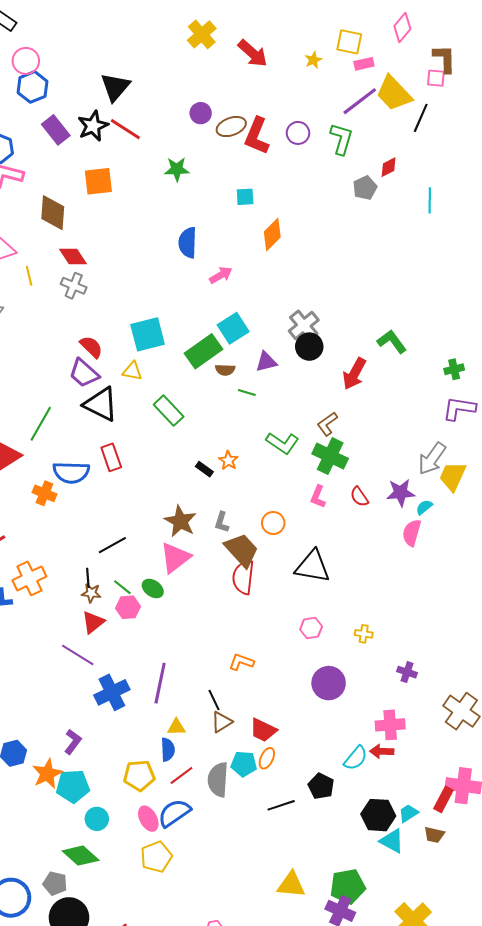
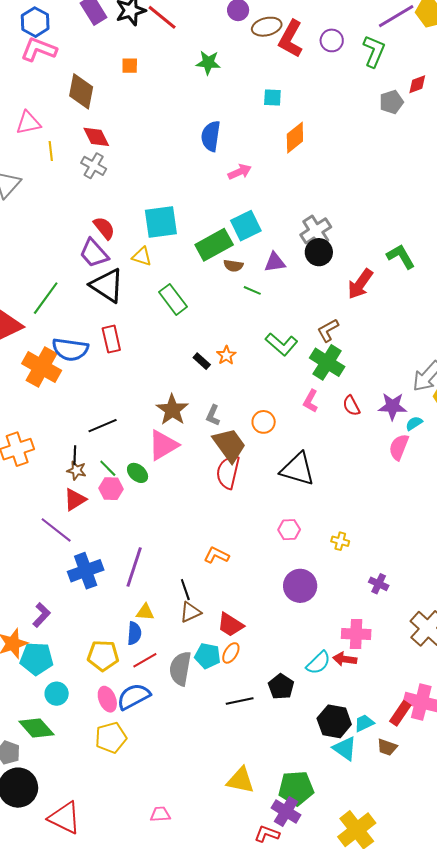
orange square: (98, 181) -> (130, 66), size x0.6
orange cross: (44, 493) -> (42, 367), size x1.6

